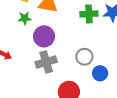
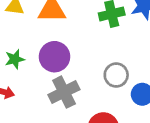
green star: (25, 18) -> (15, 59), moved

